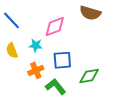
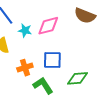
cyan star: (36, 45) -> (25, 30), moved

